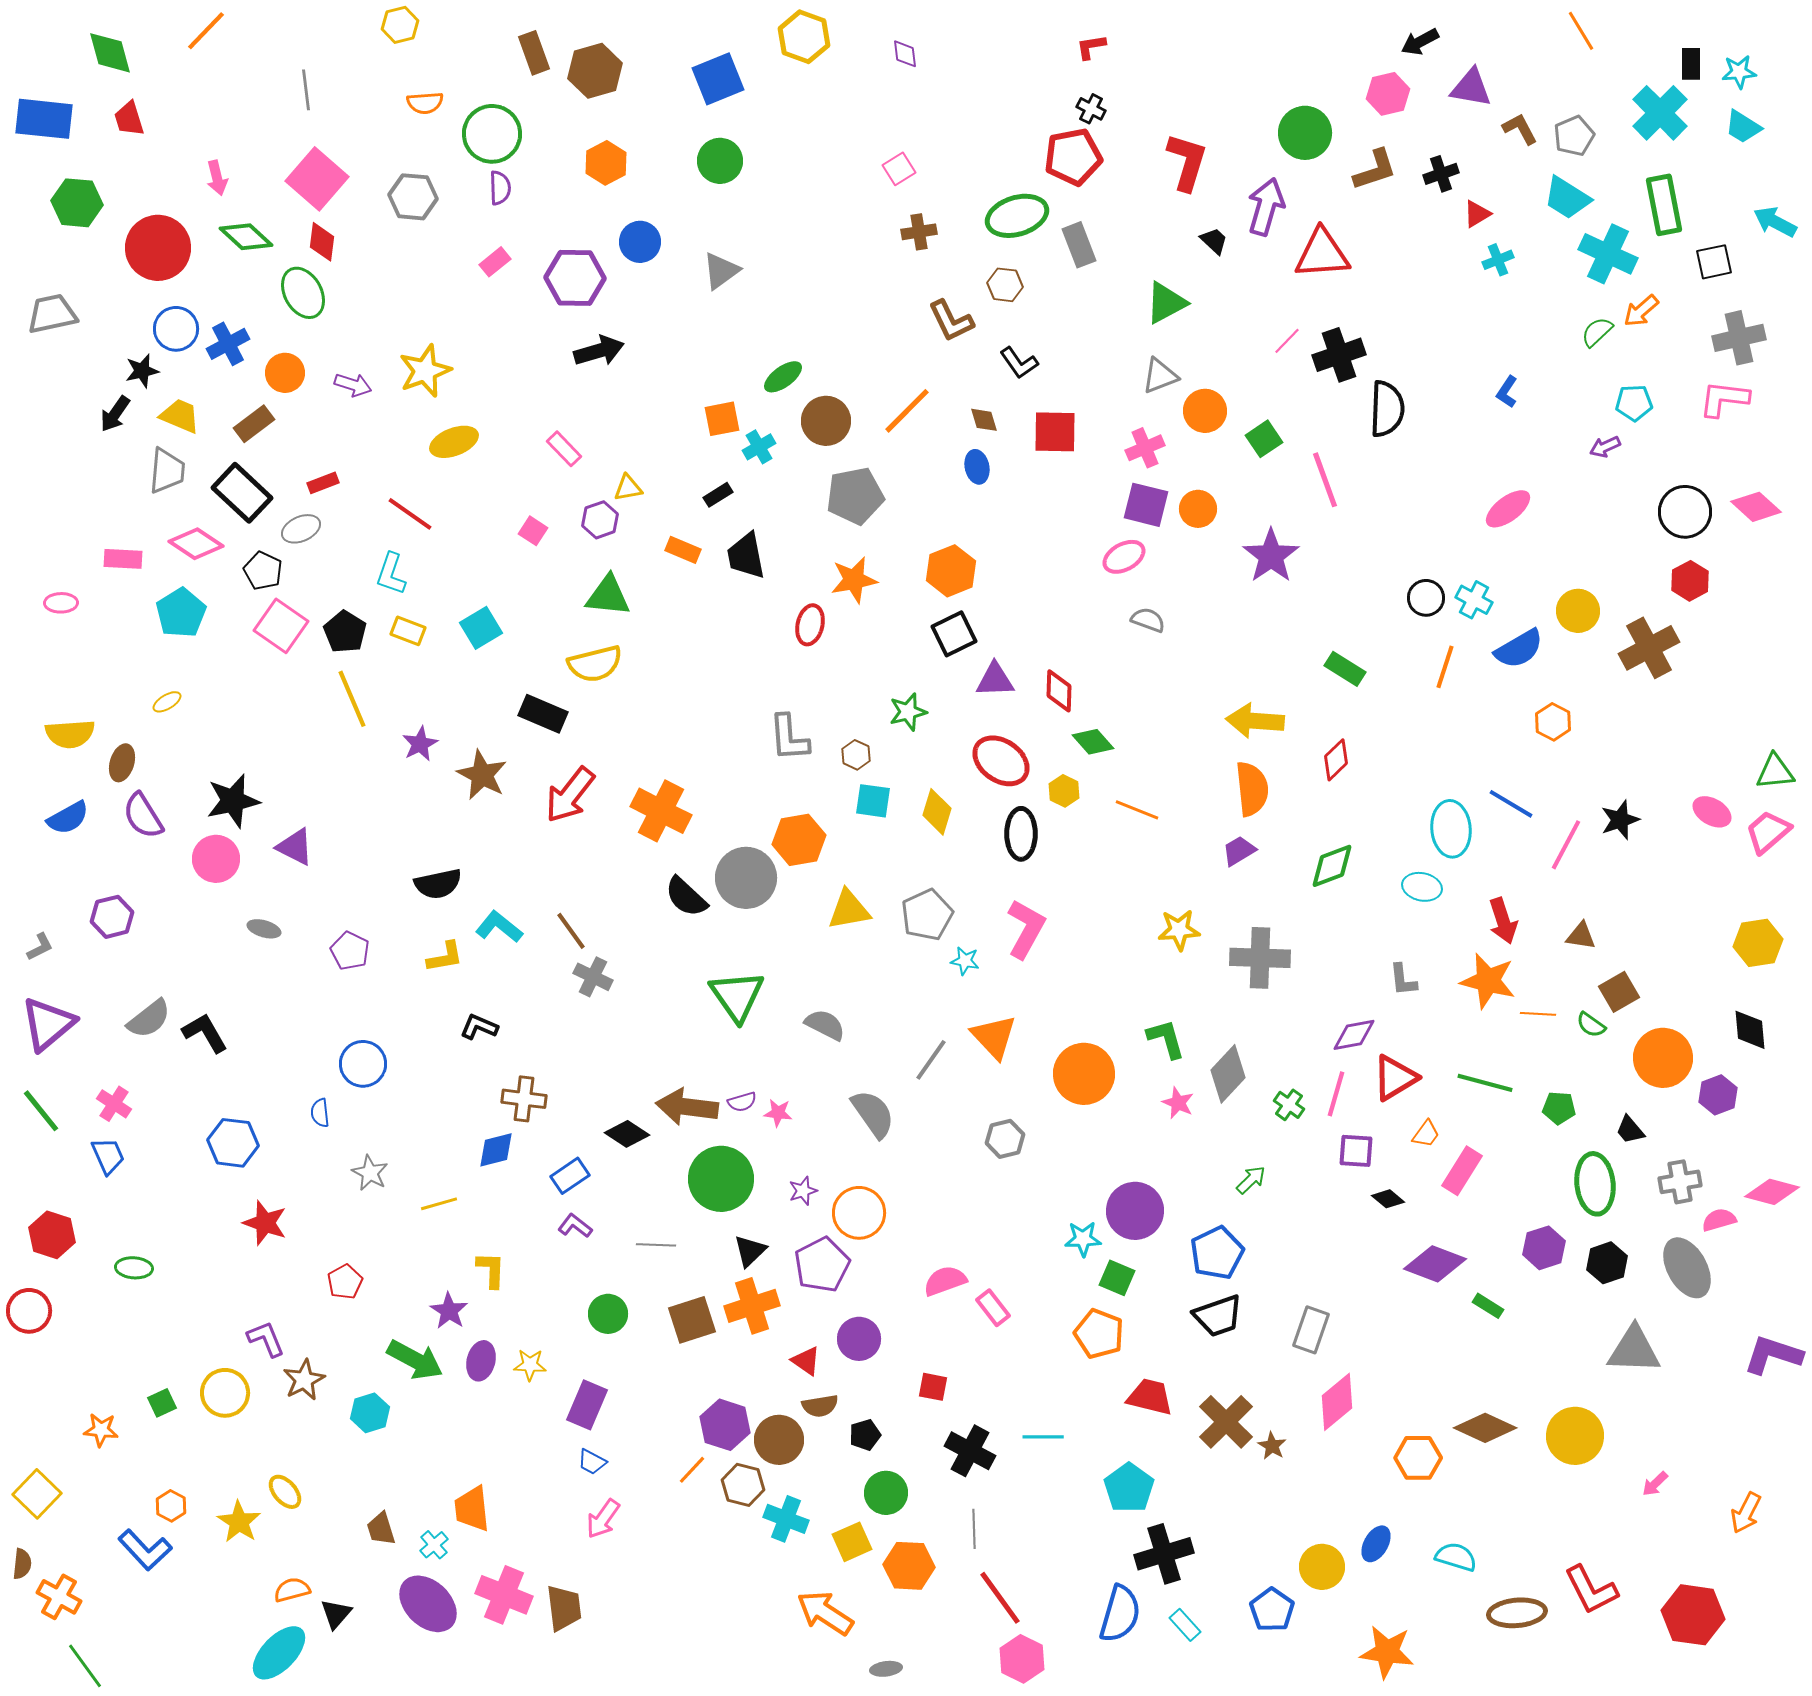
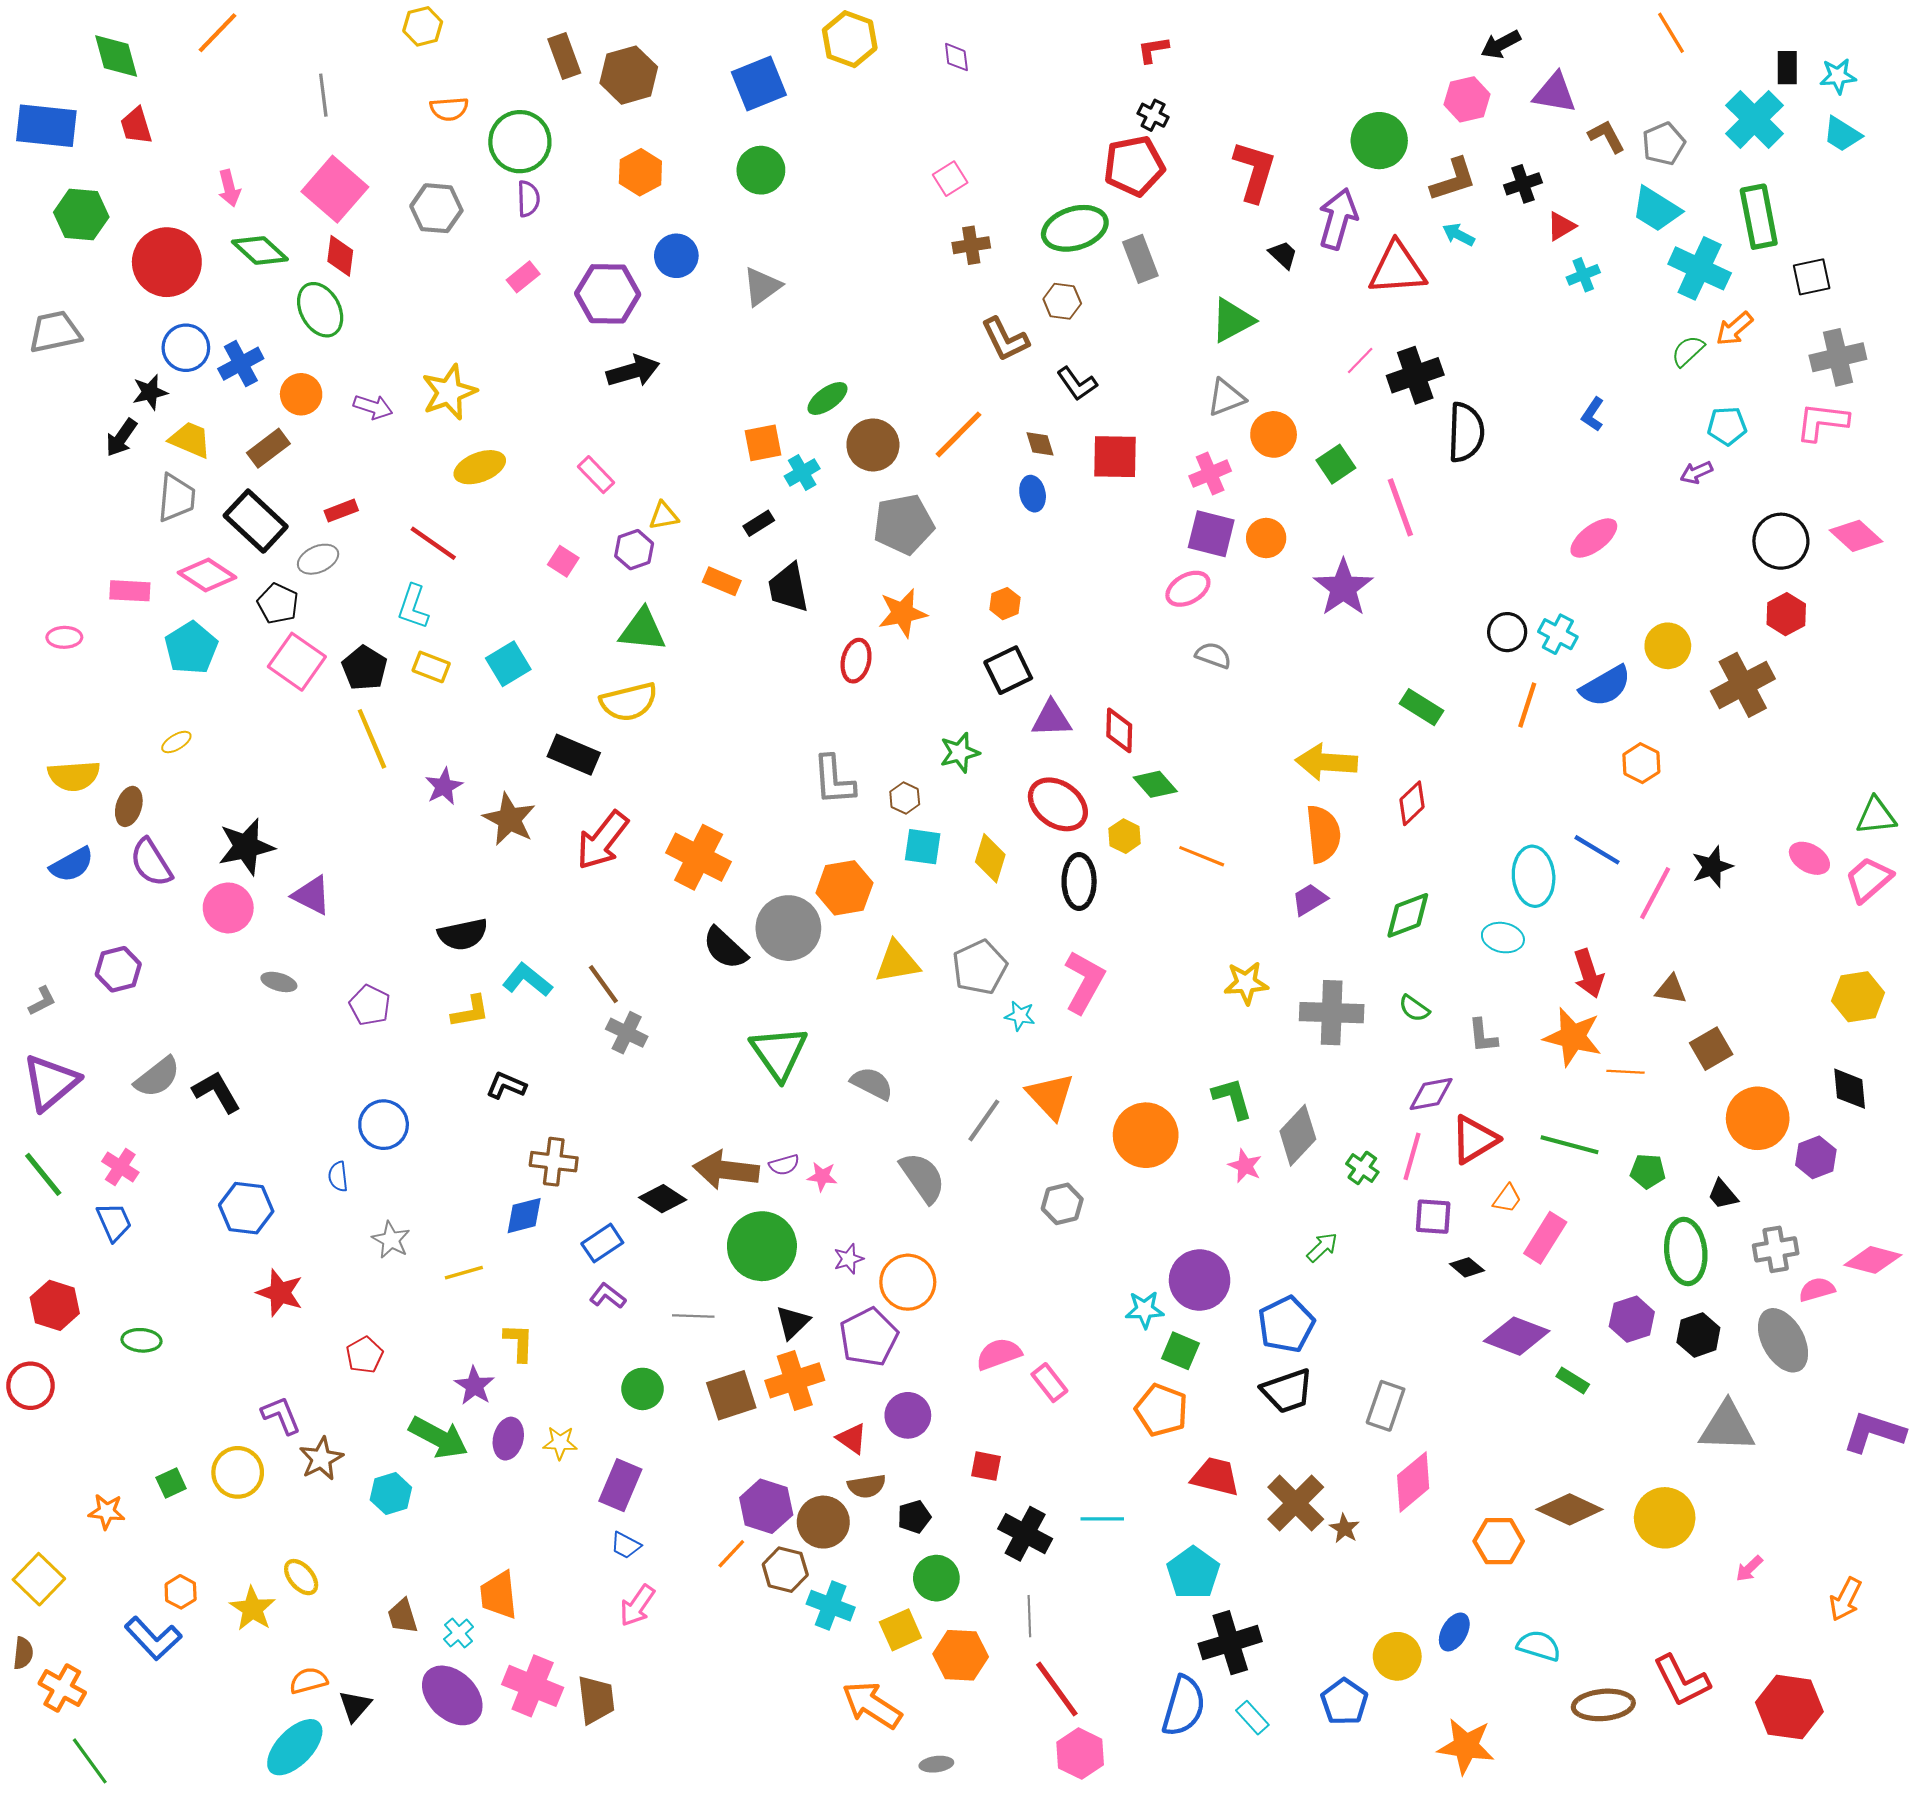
cyan arrow: (1775, 222) -> (1459, 235), moved, size x0.7
orange hexagon: (951, 571) -> (1005, 604), size x0.6
green semicircle: (1591, 1025) -> (1414, 1008), moved

